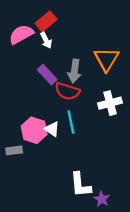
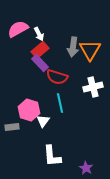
red rectangle: (46, 21) -> (40, 50), moved
gray arrow: (74, 71) -> (73, 47), moved
white triangle: (52, 129) -> (43, 121), moved, turned 32
white L-shape: (80, 185) -> (52, 156), moved

